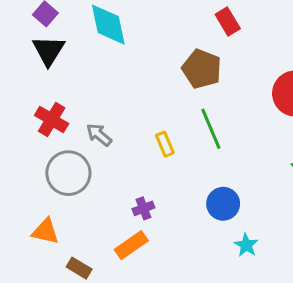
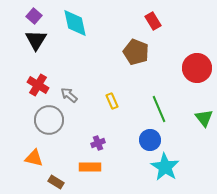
green line: (211, 129) -> (159, 109), moved
orange rectangle: (131, 245) -> (90, 167), turned 35
cyan star: (246, 245) -> (165, 167), size x1.8

